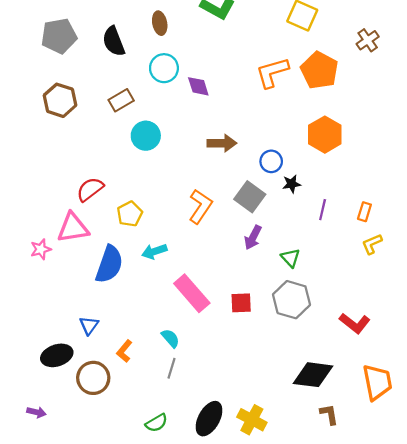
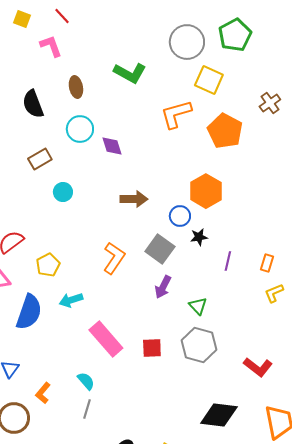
orange L-shape: (272, 72) -> (176, 114), moved
orange hexagon: (325, 135) -> (206, 191), moved
cyan circle: (146, 136) -> (63, 192), size x0.7

